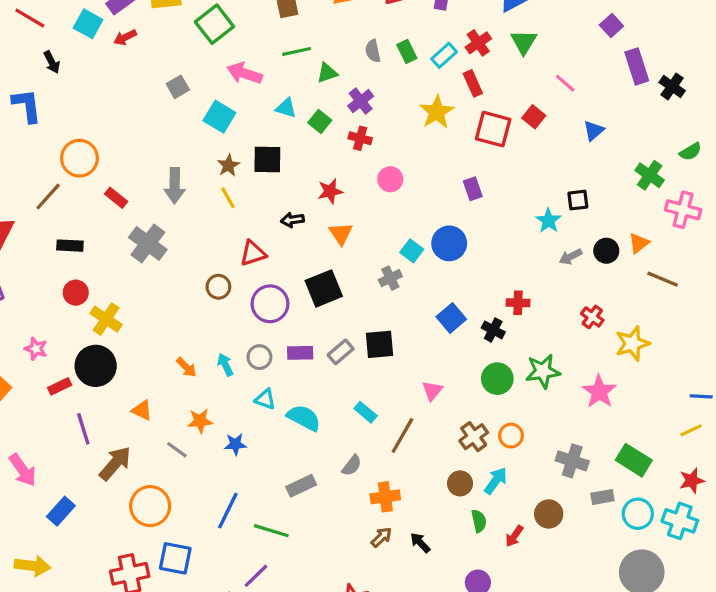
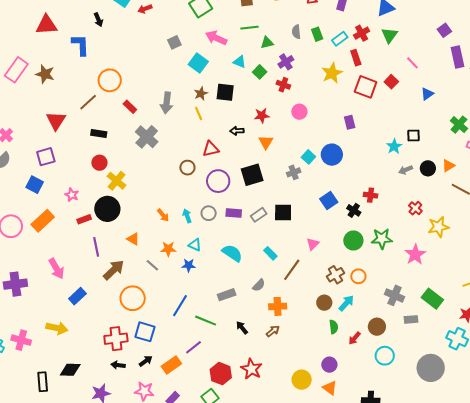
cyan triangle: (265, 399) -> (195, 245), moved
cyan circle: (638, 514) -> (385, 356), moved
black arrow: (420, 543) -> (242, 328), moved

